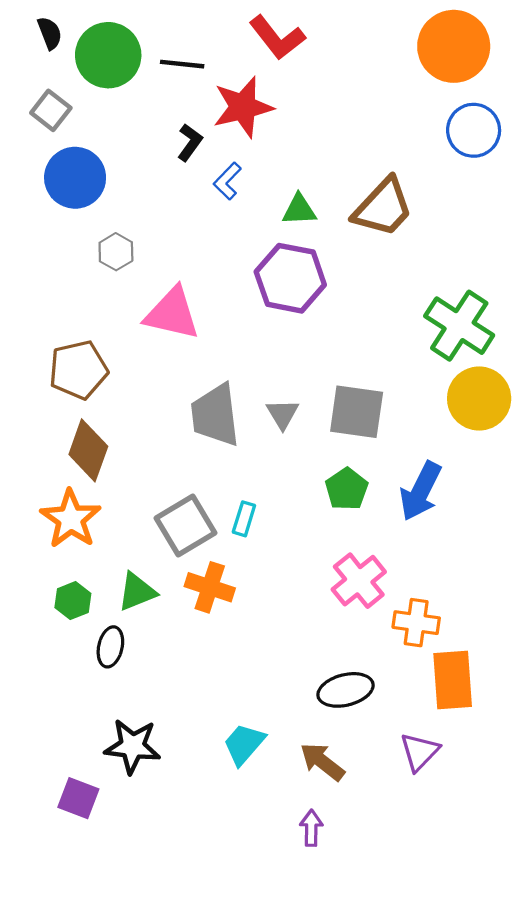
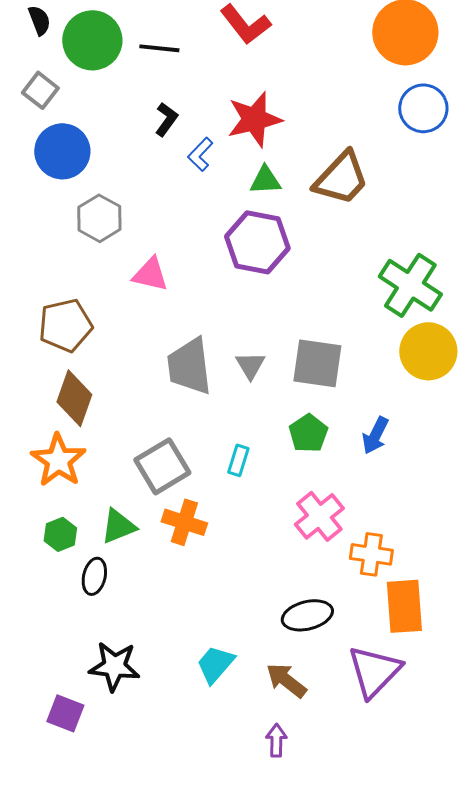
red star: (243, 107) -> (254, 119), moved
gray hexagon: (116, 252) -> (99, 218), size x1.4
pink triangle: (172, 314) -> (150, 274), size x0.7
blue arrow: (421, 491) -> (375, 435), size x0.7
cyan rectangle: (244, 519) -> (238, 460), moved
purple triangle: (419, 752) -> (374, 671), size x1.5

